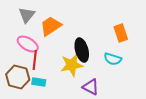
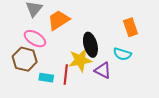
red line: (35, 60) -> (66, 75), moved
brown hexagon: (18, 77) -> (25, 59), moved
purple triangle: (91, 87) -> (103, 70), moved

